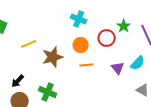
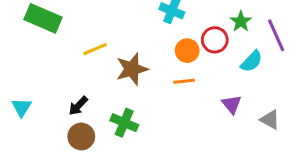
orange circle: (81, 45) -> (187, 51), moved
cyan semicircle: (138, 63) -> (252, 61), moved
purple triangle: (118, 68) -> (232, 104), moved

